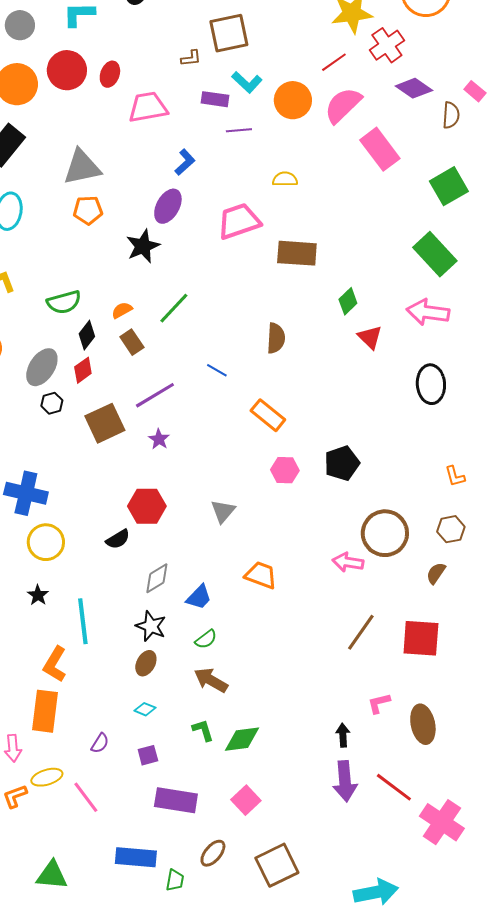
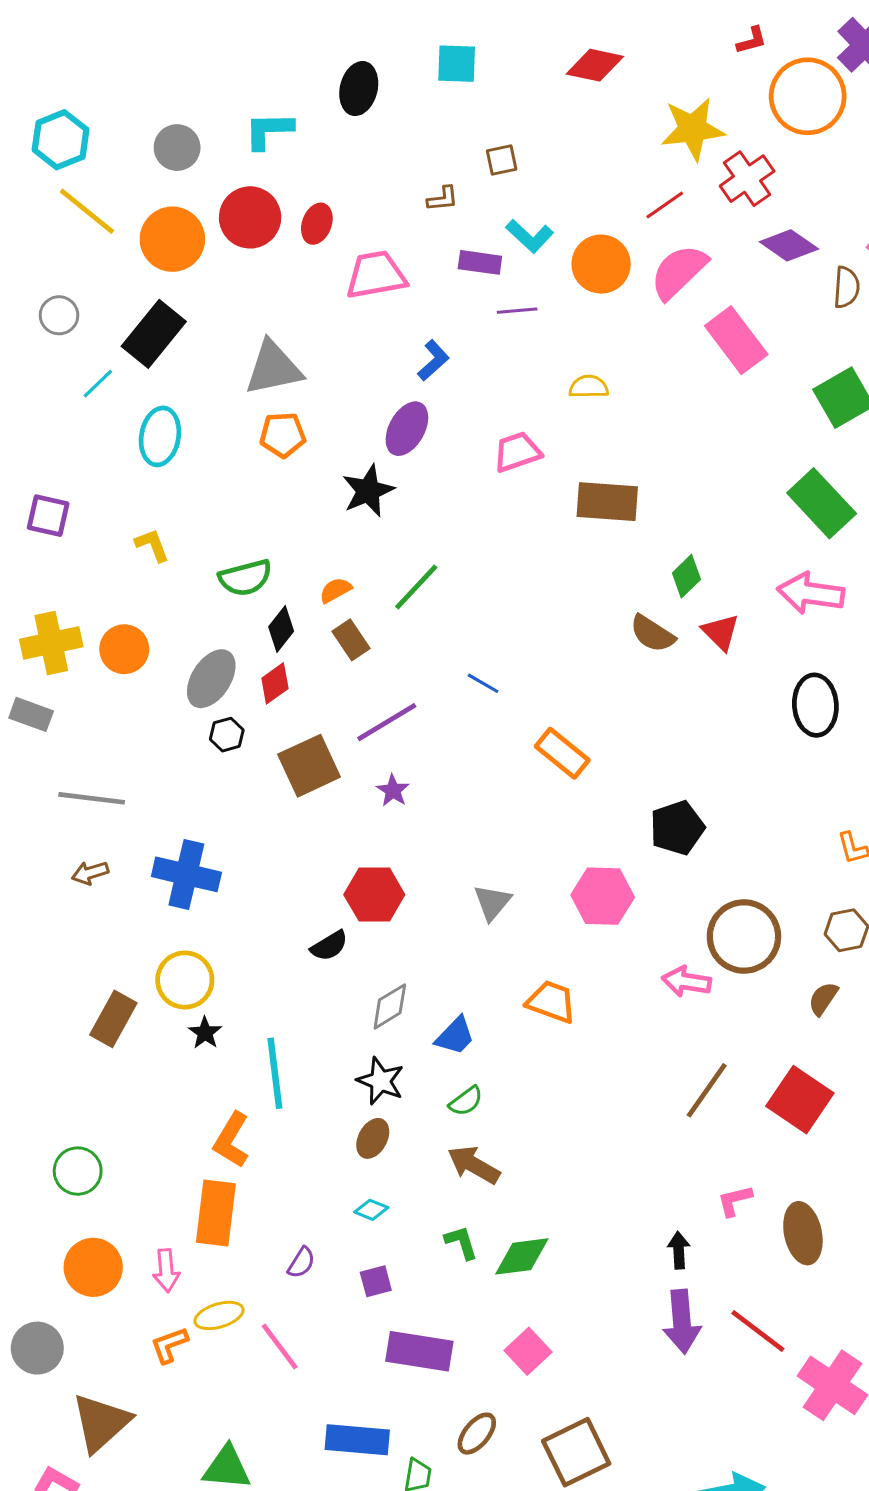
brown square: (229, 33) -> (502, 160), size x0.5
pink trapezoid: (239, 221) -> (517, 452), size x0.7
brown semicircle: (276, 338) -> (652, 634), moved, turned 120
pink hexagon: (285, 470) -> (603, 896), moved, size x1.4
yellow circle: (46, 542) -> (185, 980), moved
red square: (421, 638) -> (800, 1100), turned 30

